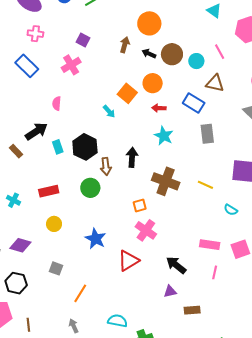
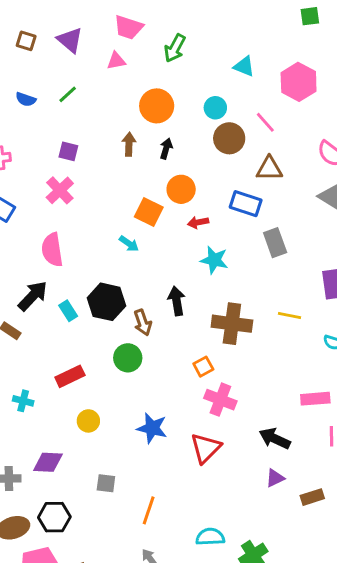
black arrow: (149, 54) -> (166, 149), turned 96
brown circle: (172, 54) -> (229, 138), moved
cyan circle: (196, 61) -> (215, 108), moved
pink semicircle: (57, 103) -> (52, 250), size x1.6

